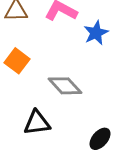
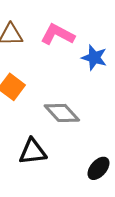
blue star: (96, 33) -> (94, 58), turned -30

